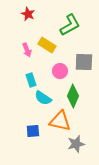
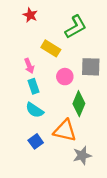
pink arrow: (27, 50) -> (29, 66), moved
cyan semicircle: (43, 98) -> (35, 110), moved
blue square: (33, 131) -> (36, 141), turned -32

